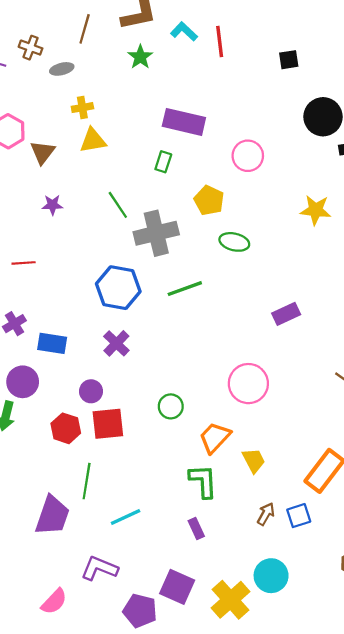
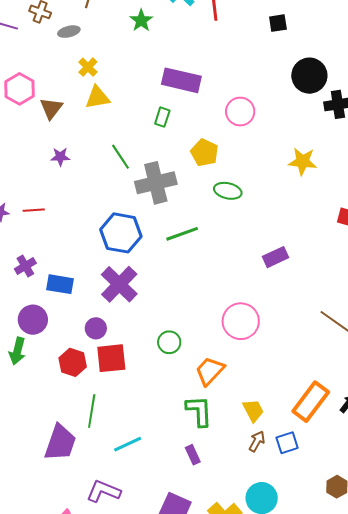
yellow cross: (82, 108) -> (88, 67), turned -36
purple cross: (116, 343) -> (119, 284), size x1.5
yellow trapezoid: (254, 460) -> (253, 410), moved

